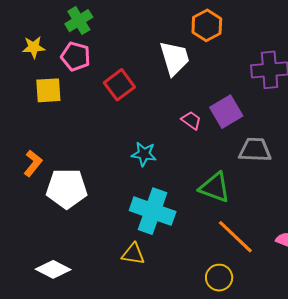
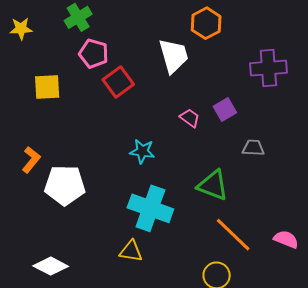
yellow star: (34, 47) -> (21, 29), moved
pink pentagon: (76, 57) -> (94, 54), moved
purple square: (226, 112) -> (225, 109), size x0.7
gray trapezoid: (255, 150) -> (253, 148), size x0.7

